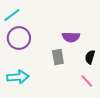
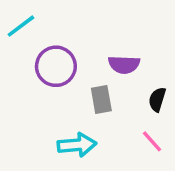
purple circle: (19, 38) -> (56, 66), moved
cyan arrow: (18, 77) -> (77, 145), moved

